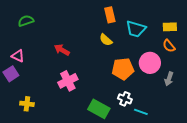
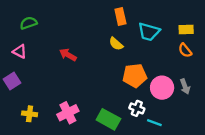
pink triangle: (18, 56) -> (20, 51), moved
pink circle: (150, 63) -> (162, 88), moved
gray arrow: (169, 79) -> (185, 86), turned -40
pink cross: (68, 81) -> (68, 113), moved

